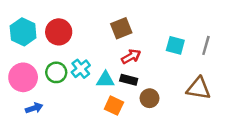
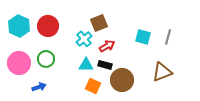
cyan cross: (81, 69) -> (84, 39), moved
brown triangle: (199, 88) -> (162, 72), turned -30
brown circle: (150, 98) -> (122, 80), size x1.5
blue arrow: (34, 108) -> (39, 87), moved

